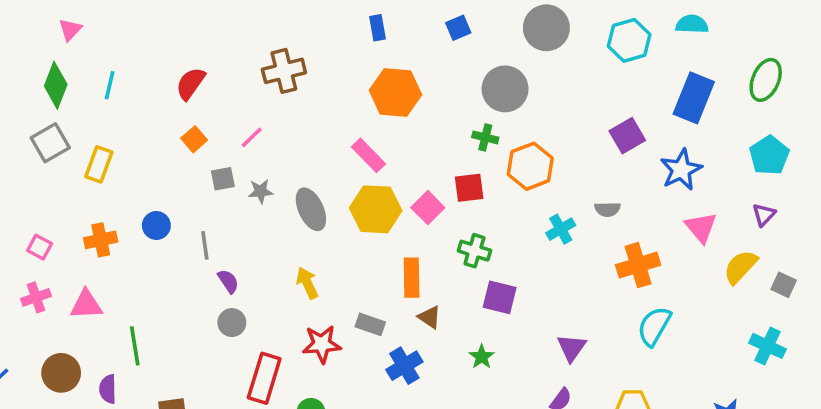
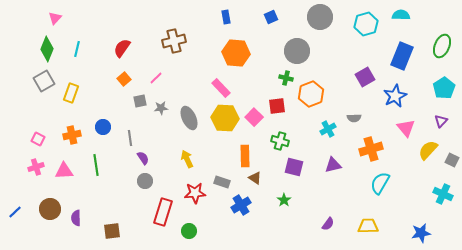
green line: (135, 346) -> (96, 165), moved
purple triangle: (572, 348) -> (333, 165), moved, turned 42

